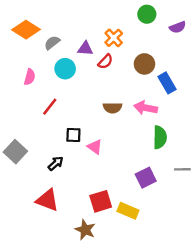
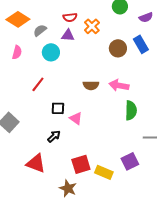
red semicircle: (105, 62) -> (70, 17), moved, turned 40
pink semicircle: (30, 77) -> (17, 52), moved
blue rectangle: (167, 83) -> (141, 44), moved
black arrow: (56, 163) -> (54, 136), moved
purple square: (146, 178) -> (130, 161), moved

